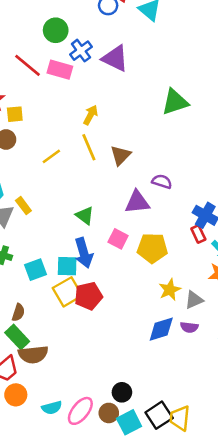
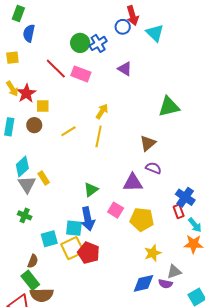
blue cross: (81, 51) -> (98, 43), moved
purple triangle: (115, 58) -> (125, 69), size x0.7
yellow line: (89, 147) -> (99, 136), turned 30
brown triangle: (121, 155) -> (148, 143), moved
yellow line: (51, 156) -> (68, 131), moved
green triangle: (85, 216) -> (91, 190), turned 42
cyan square: (36, 270) -> (49, 239), moved
red pentagon: (88, 296) -> (89, 253), turned 30
gray triangle: (194, 300) -> (174, 272), moved

